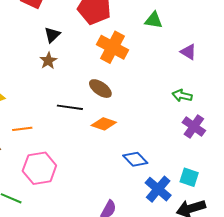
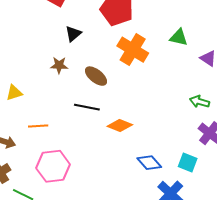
green triangle: (154, 20) -> (179, 37), moved
brown star: (48, 61) -> (59, 65), moved, turned 30
brown ellipse: (100, 89) -> (96, 76), moved
cyan square: (189, 177) -> (188, 163), moved

